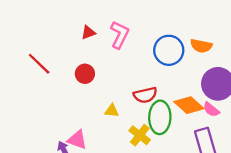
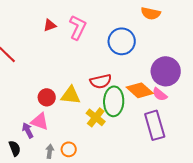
orange semicircle: (201, 46) -> (151, 13), moved
red circle: (85, 74) -> (47, 97), moved
yellow triangle: (112, 111) -> (71, 95), size x1.5

